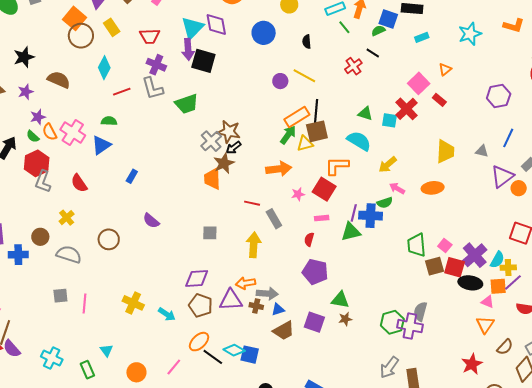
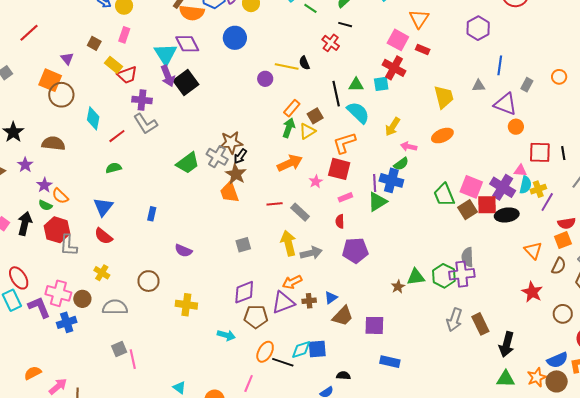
yellow rectangle: (112, 27) -> (114, 65), moved
black semicircle: (307, 42) -> (304, 63), moved
black square: (203, 61) -> (186, 82), turned -35
orange triangle: (445, 69) -> (419, 19), size x1.5
green trapezoid: (187, 104) -> (188, 163), moved
black line: (316, 112) -> (336, 94), moved
orange rectangle: (297, 117) -> (292, 108), size x0.7
brown square: (317, 131) -> (315, 116), size x0.7
pink cross: (73, 133) -> (58, 293), moved
cyan semicircle: (359, 141) -> (358, 113), turned 30
blue triangle: (101, 145) -> (103, 207), moved
purple triangle: (502, 177) -> (505, 104), turned -45
orange circle: (519, 188) -> (516, 127), moved
blue cross: (371, 216) -> (391, 180), turned 30
pink square: (445, 245) -> (471, 187), size x1.6
orange square: (498, 286) -> (563, 240), moved
gray arrow: (267, 294) -> (311, 253), moved
green triangle: (340, 300) -> (416, 277), moved
pink triangle: (488, 302) -> (520, 171), moved
pink line: (85, 303) -> (133, 359), moved
yellow cross: (133, 303) -> (186, 305), moved
purple square: (314, 322) -> (374, 325), moved
cyan diamond: (234, 350) -> (301, 349), turned -30

